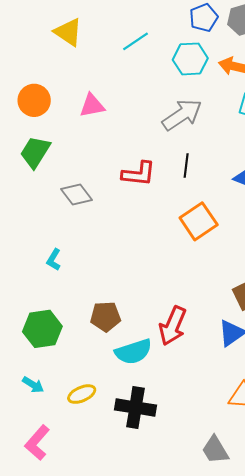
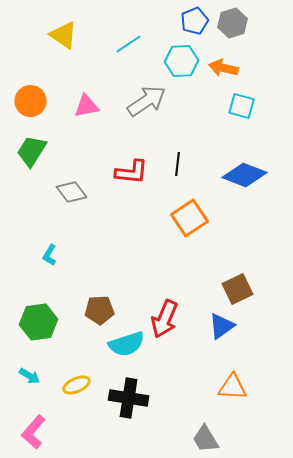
gray arrow: (182, 115) -> (147, 101), moved

